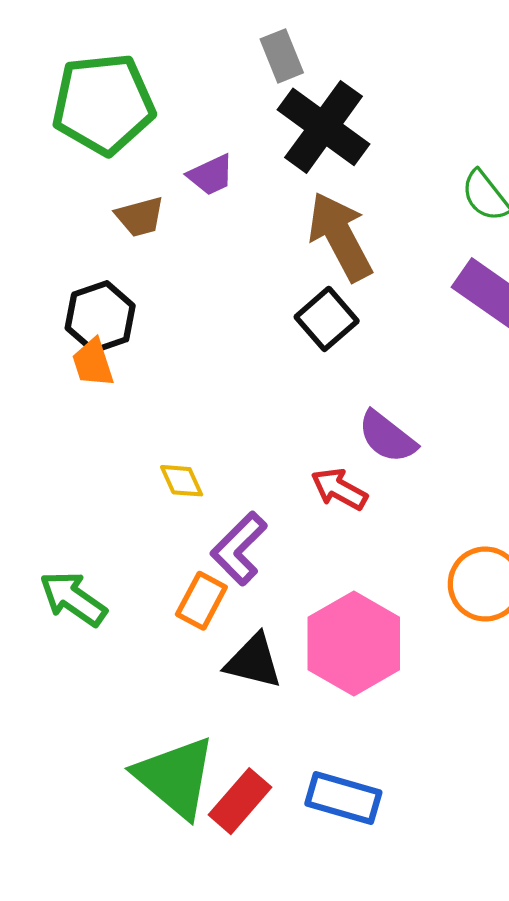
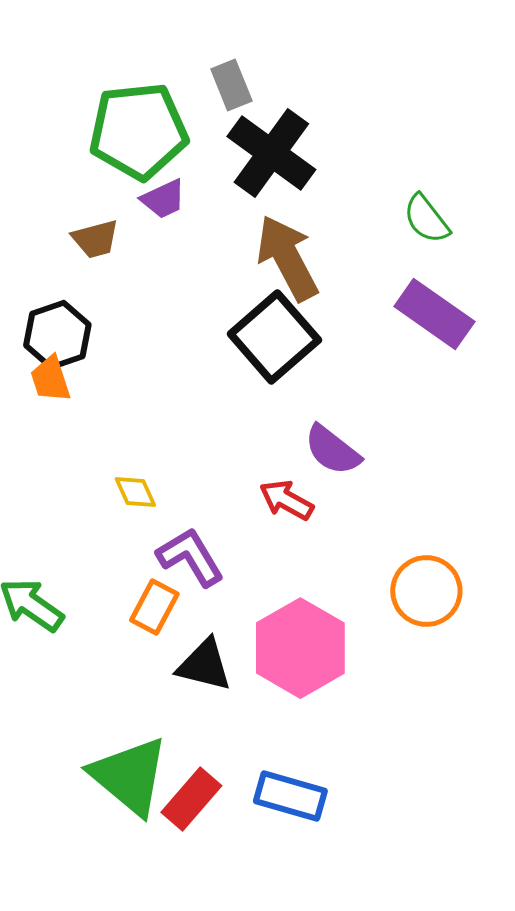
green pentagon: (103, 104) -> (138, 131), moved
black square: (327, 319) -> (274, 337), size x1.5
purple L-shape: (239, 549) -> (190, 557), turned 104

